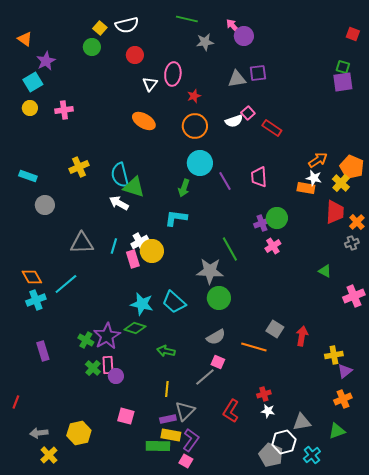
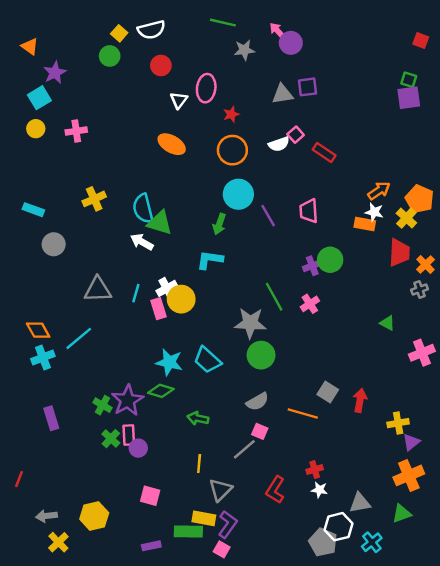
pink cross: (273, 246) -> (310, 304), moved
orange cross: (343, 399) -> (409, 475), size x1.4
purple rectangle: (168, 419) -> (151, 546), moved

